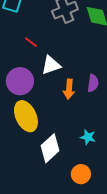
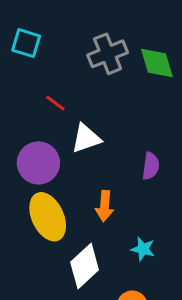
orange arrow: (69, 89) -> (105, 206), moved

